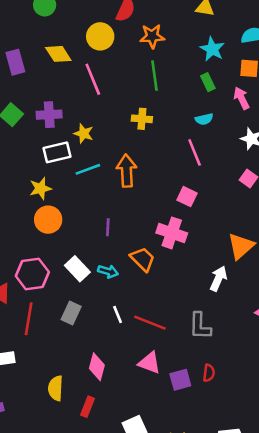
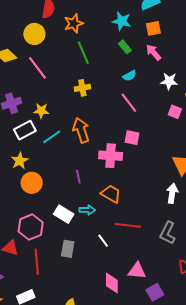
pink cross: (172, 233) -> (111, 156), moved
red line: (150, 323) -> (128, 225), moved
gray L-shape: (200, 326) -> (168, 233), turned 40
pink diamond: (97, 367) -> (112, 283), moved
purple square: (180, 380) -> (155, 292), moved

